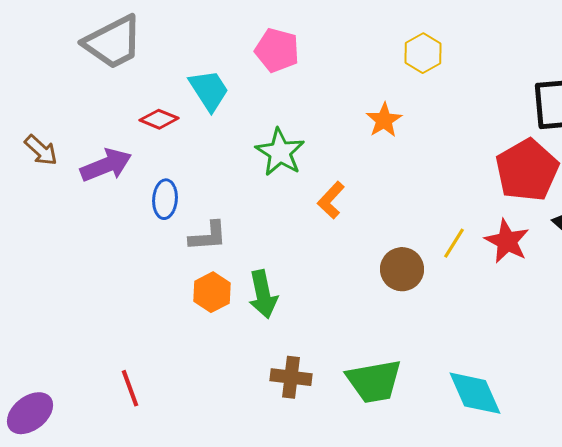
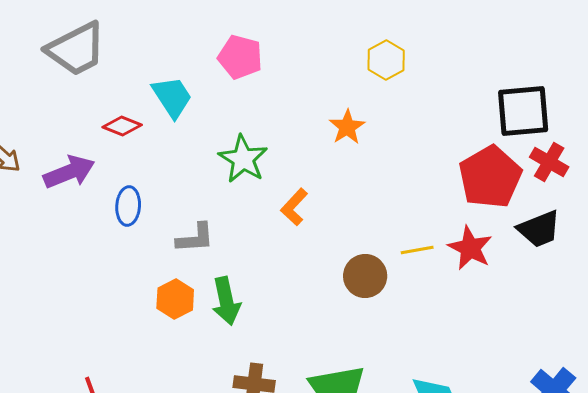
gray L-shape: (208, 236) -> (195, 238), moved
yellow line: (454, 243) -> (417, 250), turned 48

